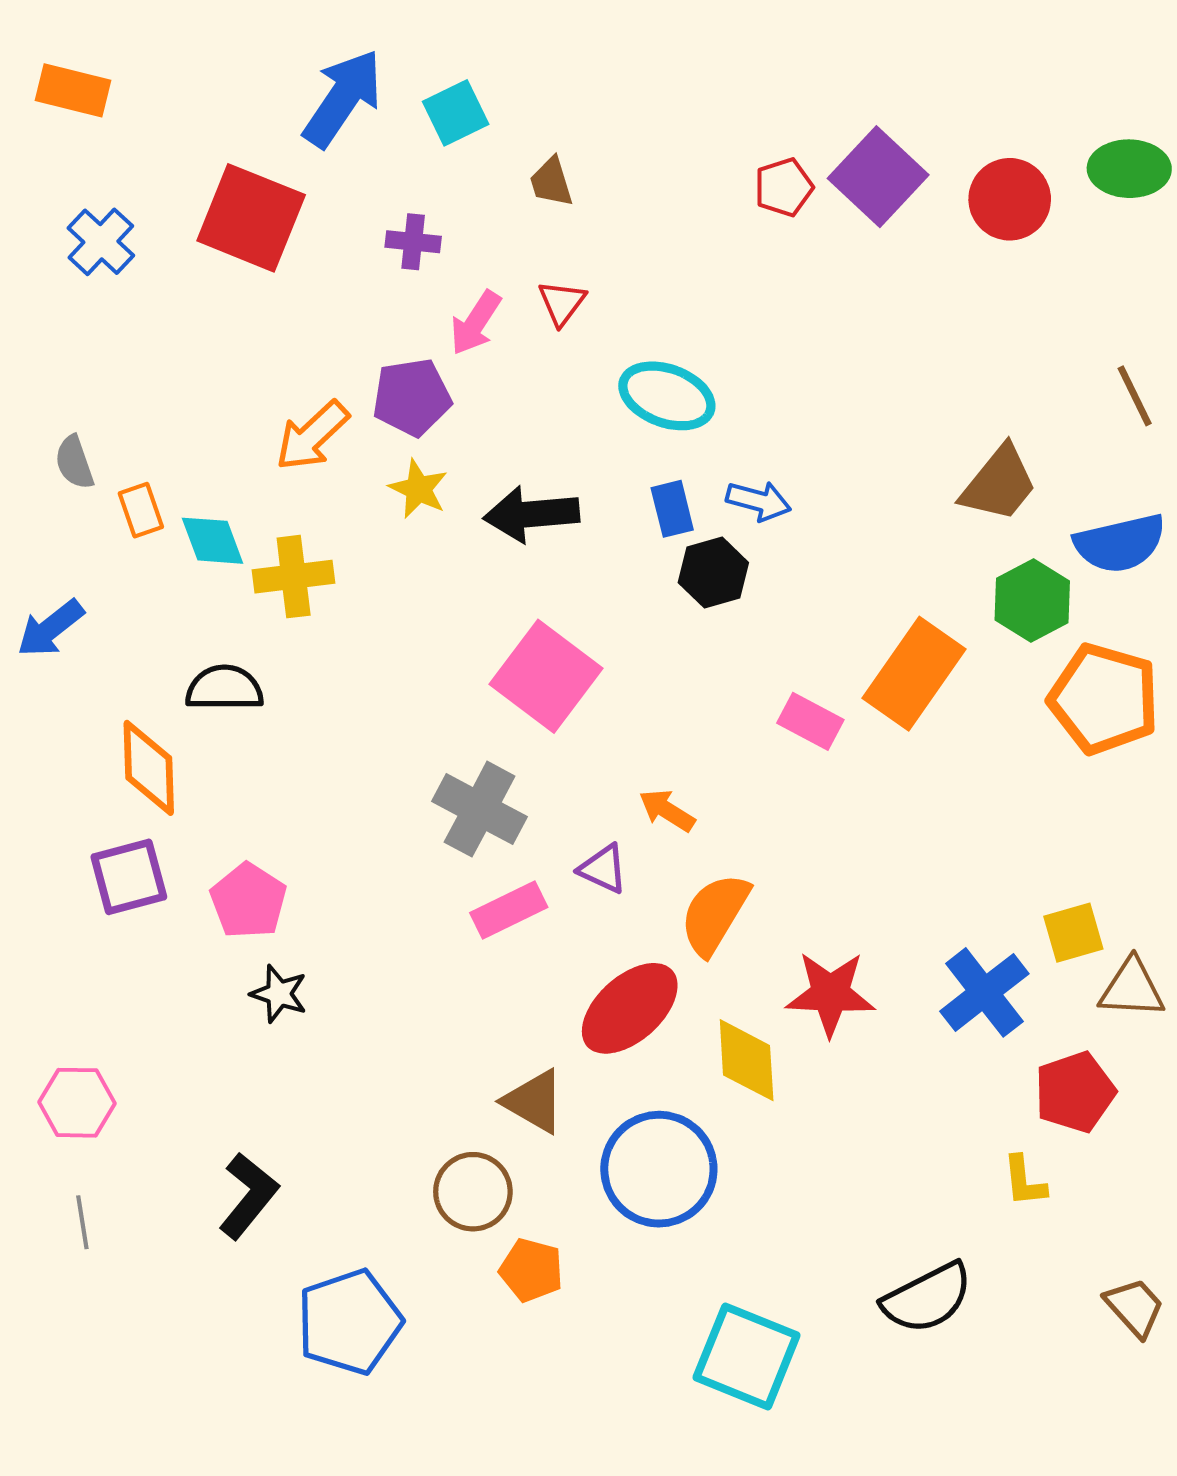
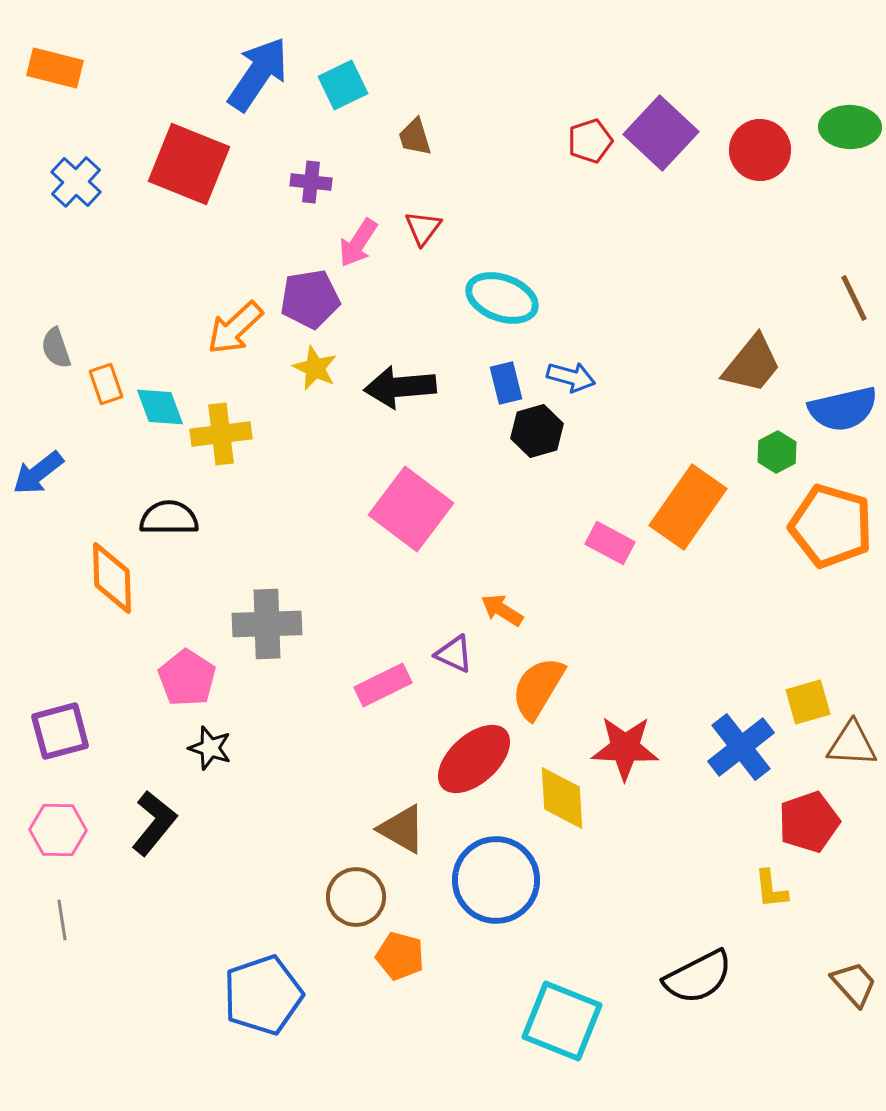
green hexagon: (1032, 600) -> (777, 452), size x0.7
gray cross: (480, 809) -> (267, 624), moved, turned -30
purple square: (129, 877) -> (60, 731), moved
black L-shape: (248, 1196) -> (154, 823), moved

